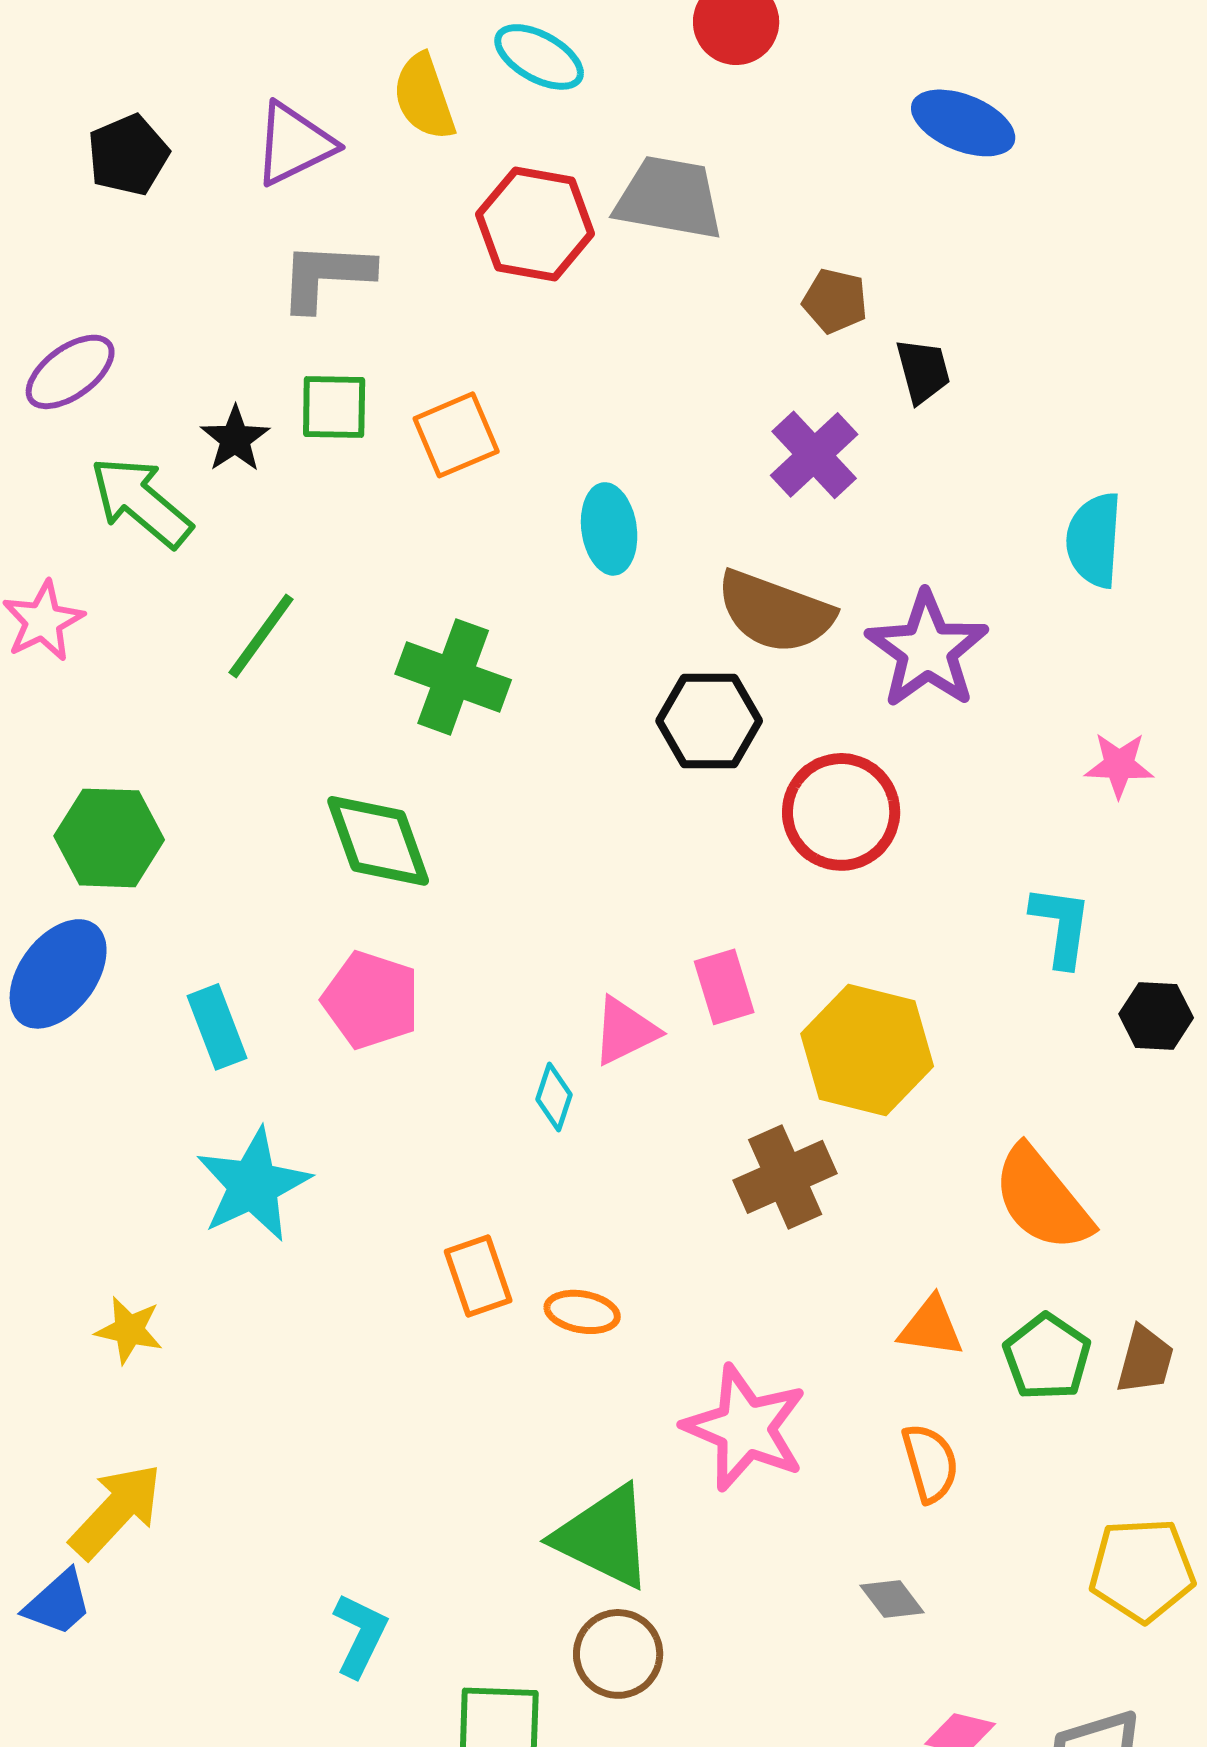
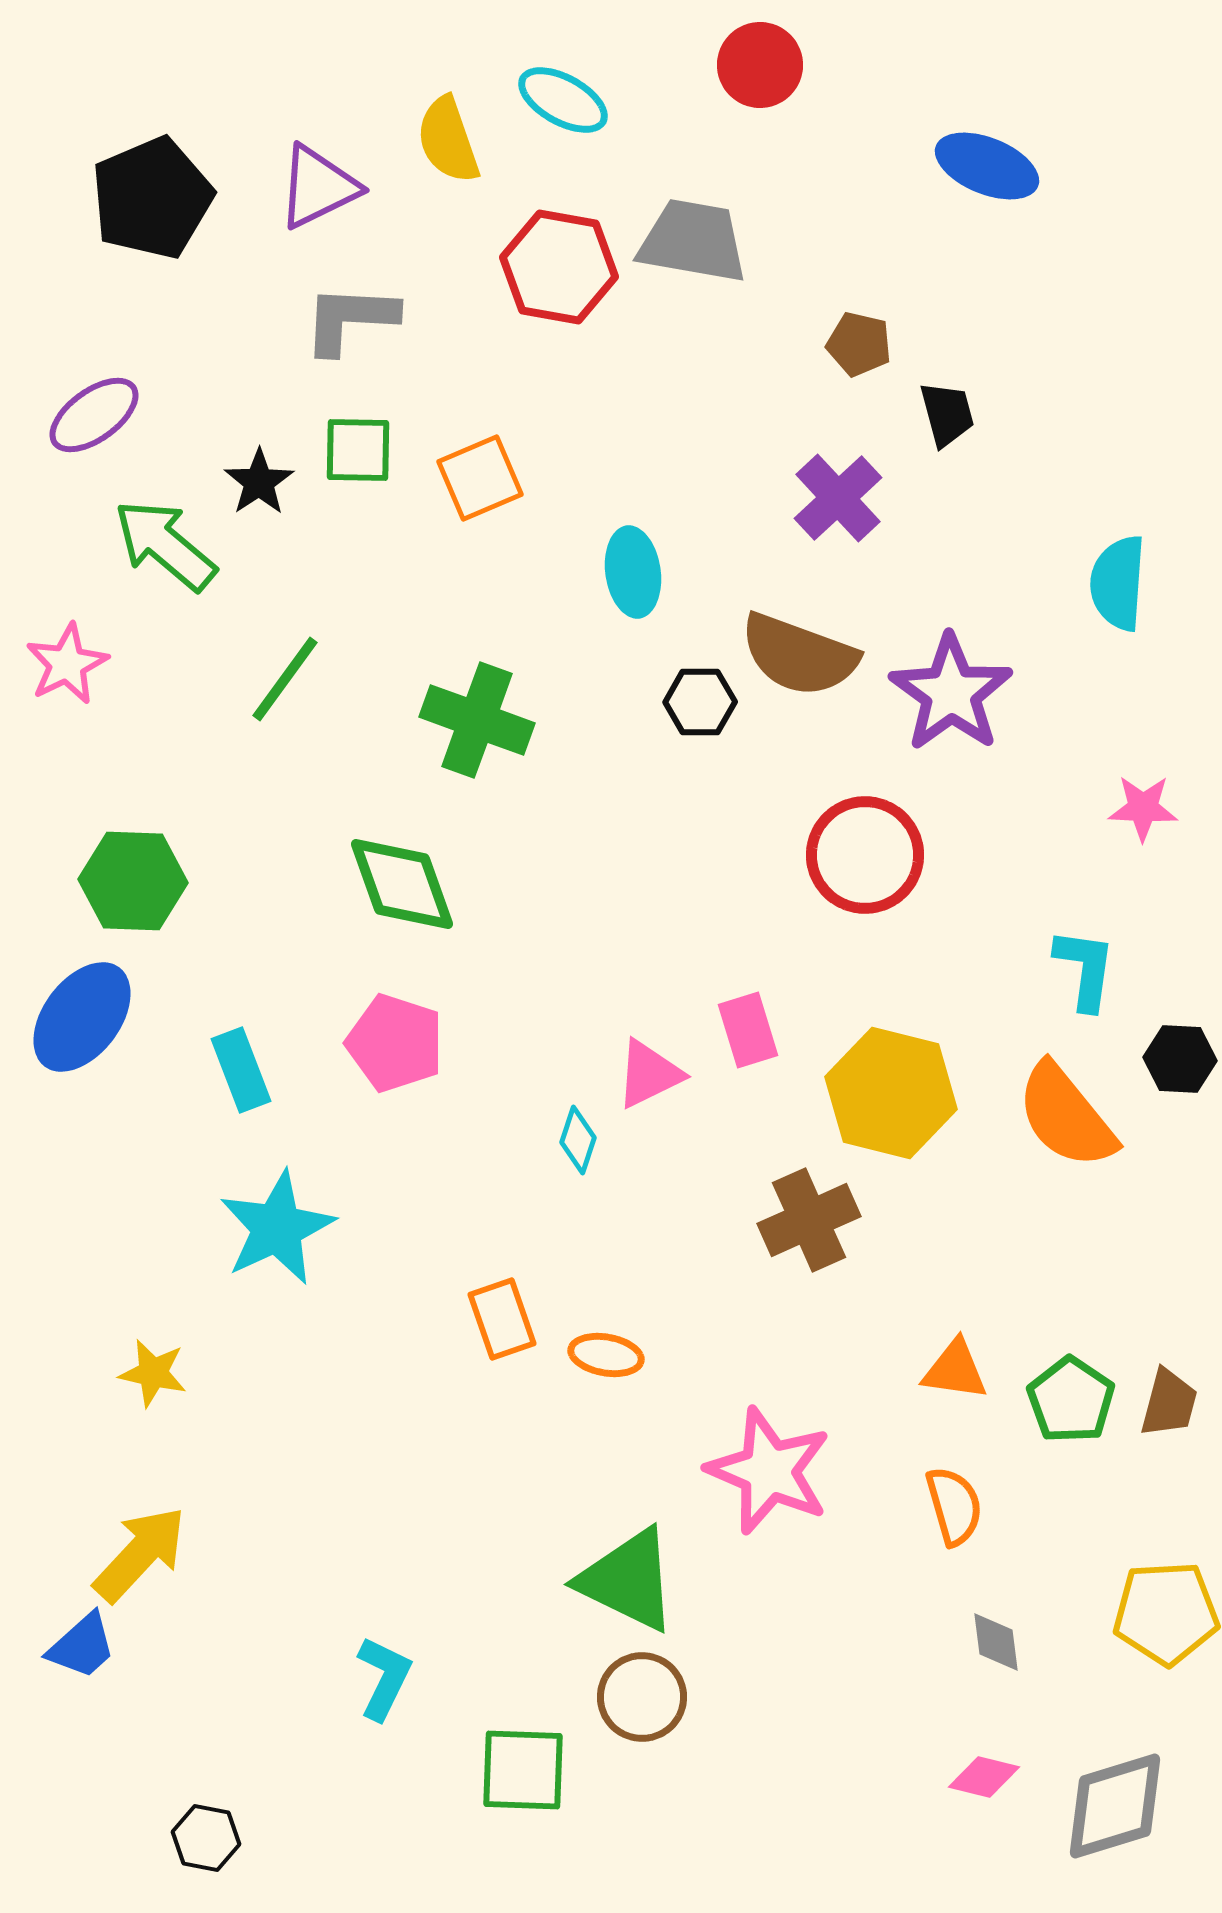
black pentagon: (128, 155) -> (152, 198), size x1.5
black hexagon: (709, 721) -> (700, 702), moved, size x0.7
orange semicircle: (1042, 1199) -> (1066, 1116), moved
gray diamond: (892, 1599) -> (996, 1642), moved, turned 30

